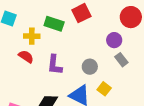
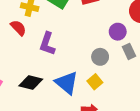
gray rectangle: (121, 60) -> (129, 51), moved
gray circle: (90, 67) -> (100, 57), moved

